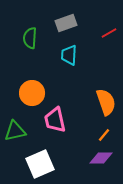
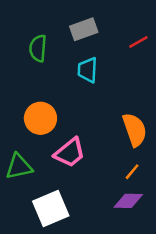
pink trapezoid: (55, 120) -> (70, 153), turned -116

